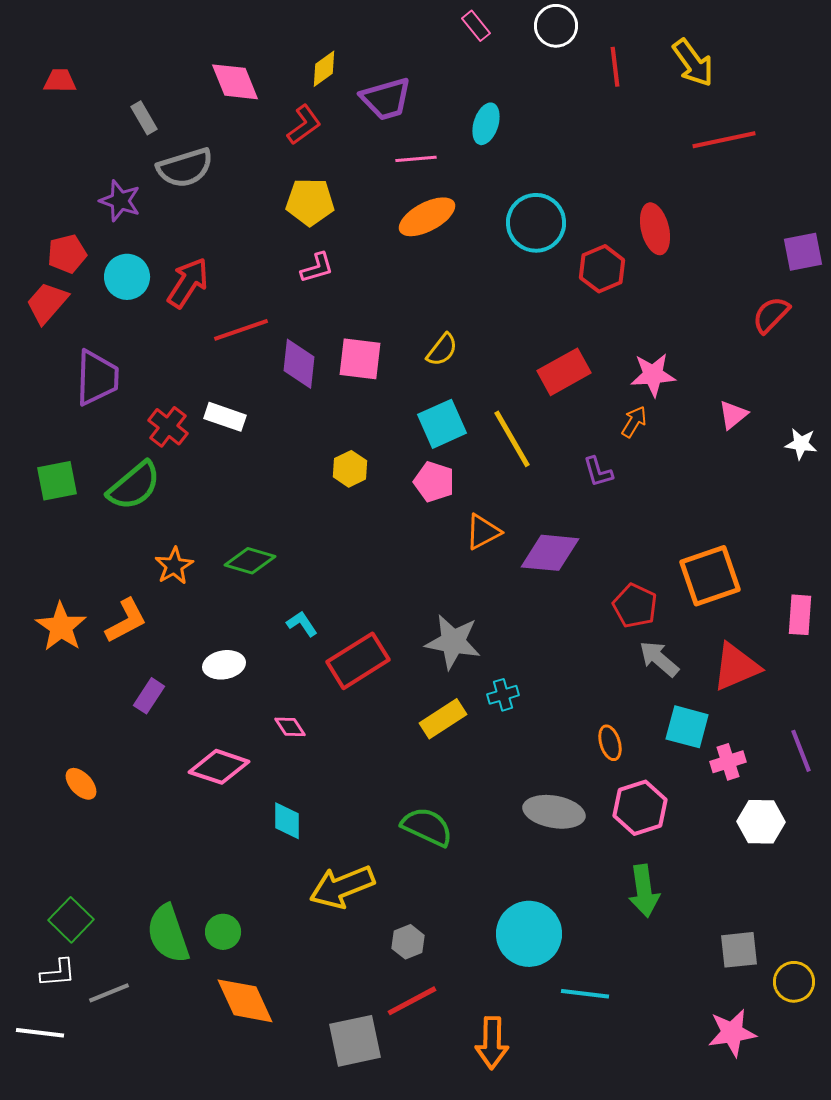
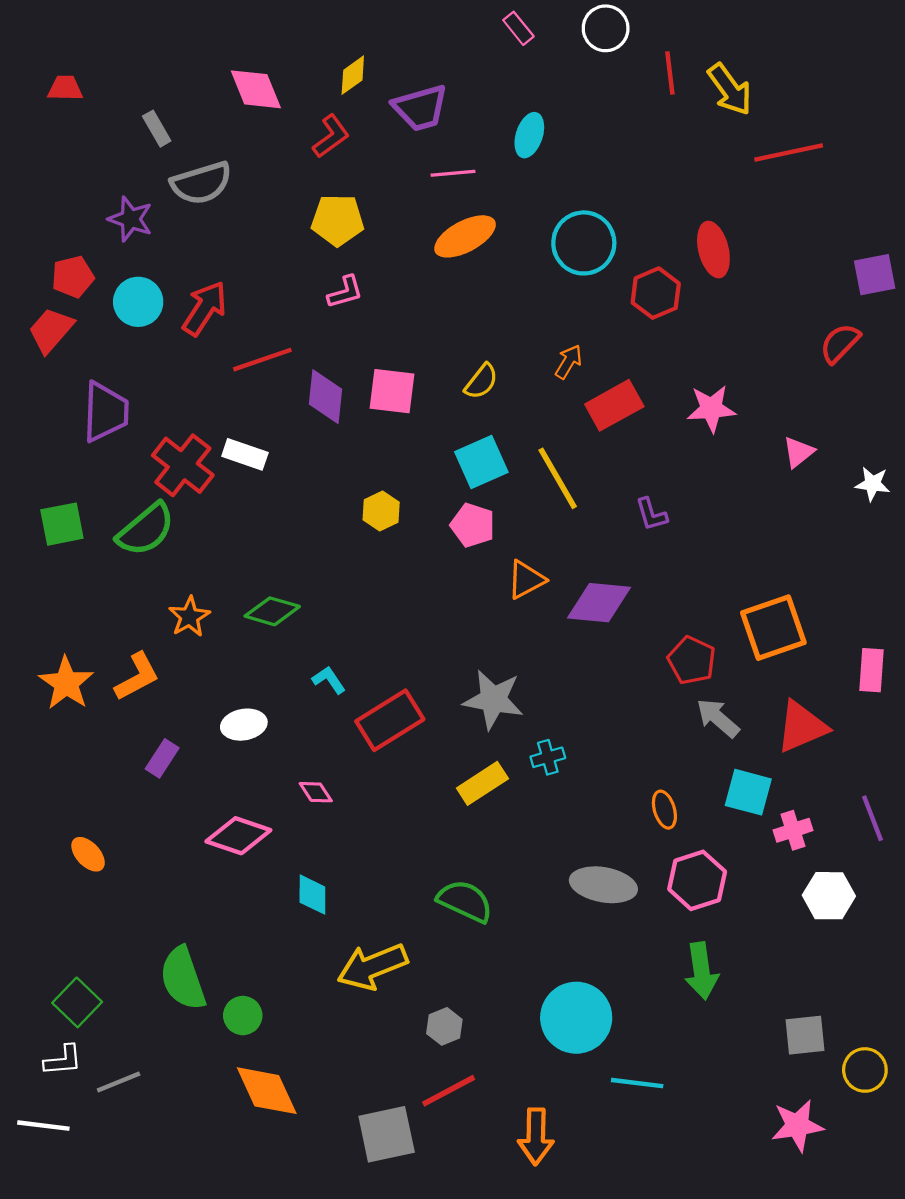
yellow arrow: (693, 63) -> (730, 89), moved
orange arrow: (634, 422) -> (569, 362), moved
red cross: (168, 427) -> (183, 465), size x1.4
green semicircle: (168, 934) -> (183, 978), moved

